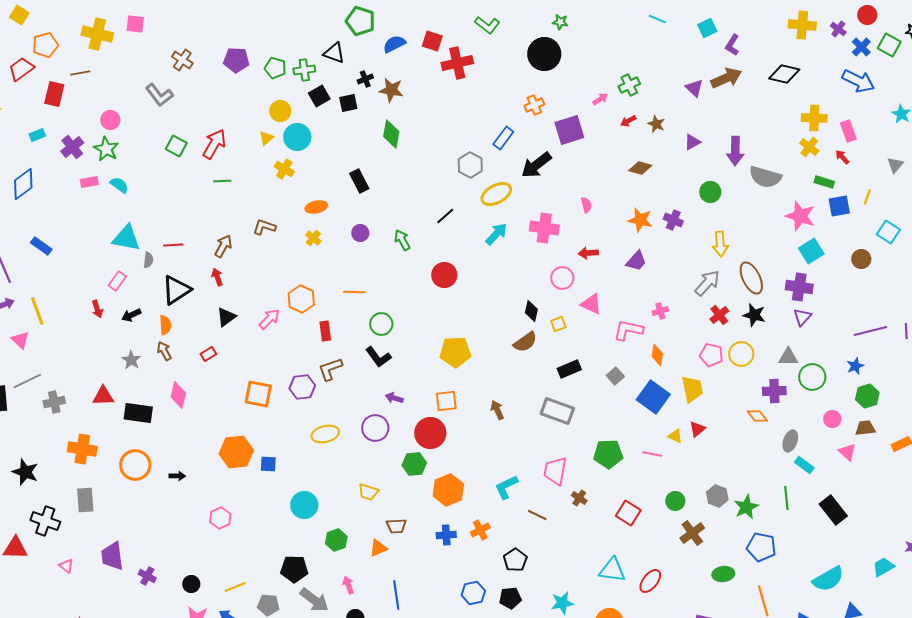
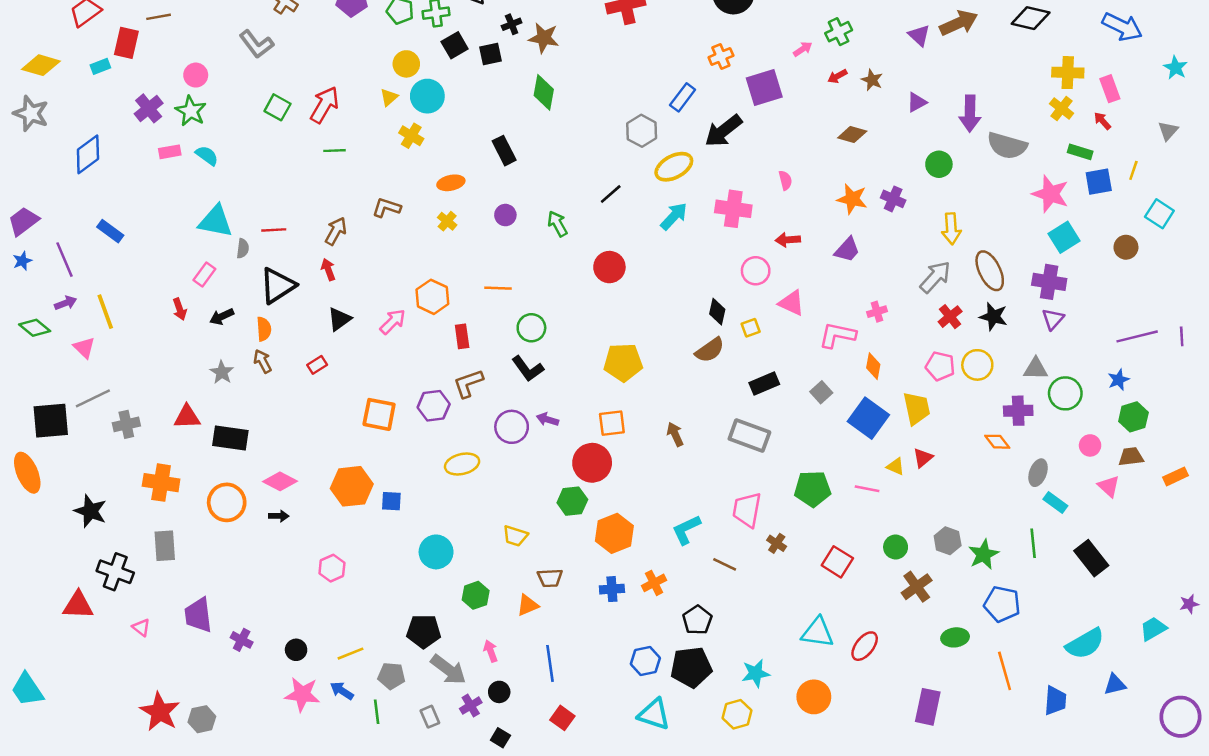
cyan rectangle: (37, 135) -> (100, 66), moved
pink diamond: (178, 395) -> (280, 481), moved, turned -76
purple circle: (375, 428) -> (512, 427), moved
black pentagon: (510, 598) -> (691, 667), size x1.5

